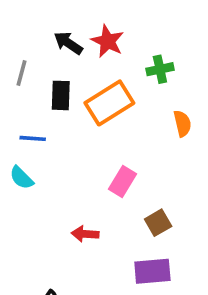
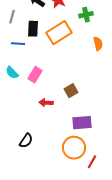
blue line: (33, 138) -> (18, 44), moved
pink rectangle: (123, 181) -> (35, 75), moved
brown square: (158, 223) -> (71, 91), moved

